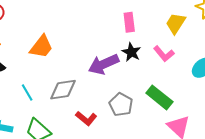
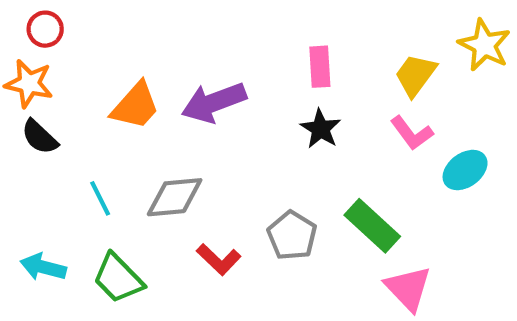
pink L-shape: (164, 54) -> (412, 133), moved
purple arrow: (104, 64) -> (214, 102), moved

